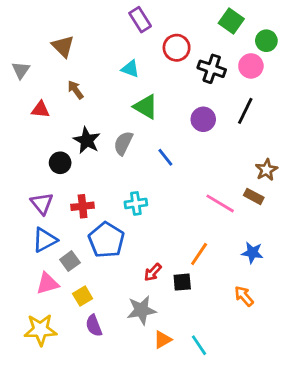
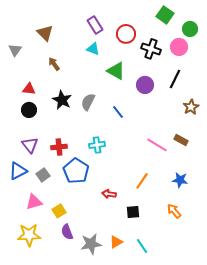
purple rectangle: (140, 20) -> (95, 25), moved
green triangle: (146, 107) -> (116, 71), moved
red triangle: (40, 109) -> (29, 89), moved
black circle: (60, 163) -> (29, 110), moved
brown star: (266, 170) -> (191, 107), moved
blue triangle: (45, 240) -> (18, 171), moved
gray square: (70, 261) -> (43, 175), moved
red arrow: (153, 272) -> (109, 194), turned 56
black square: (182, 282) -> (133, 212), moved
gray star: (141, 310) -> (91, 244), moved

